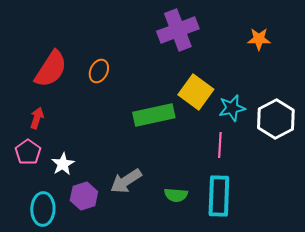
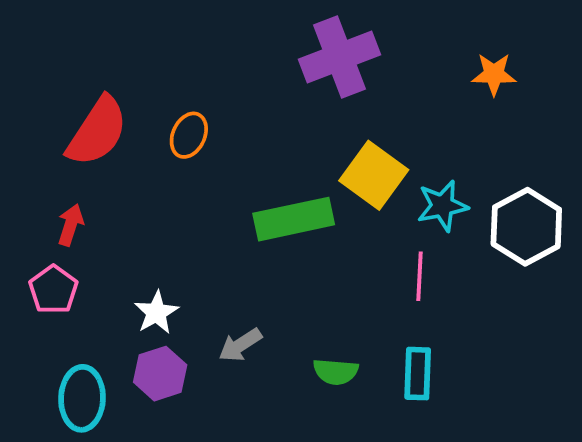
white star: (63, 164) -> (156, 313), moved
gray arrow: (126, 181) -> (240, 345), size x0.7
cyan rectangle: (219, 196) -> (418, 374), size x0.7

